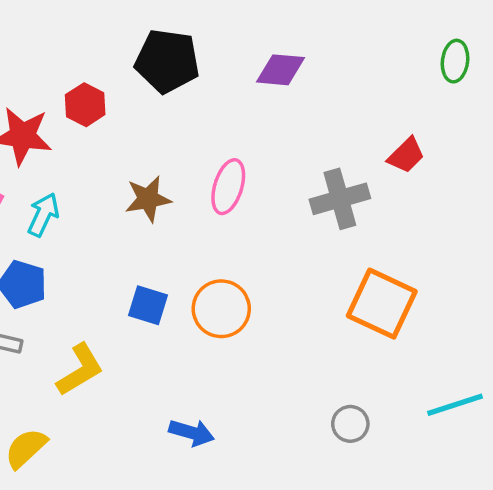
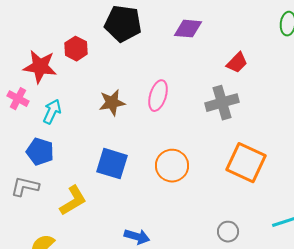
red trapezoid: (406, 155) -> (237, 63), moved
blue square: (148, 305) -> (112, 164), size x1.4
orange circle: (221, 309) -> (172, 166), moved

